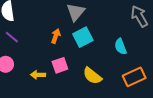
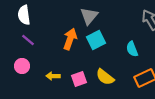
orange arrow: (56, 36) -> (70, 39), size x1.5
pink square: (60, 65) -> (79, 79), moved

